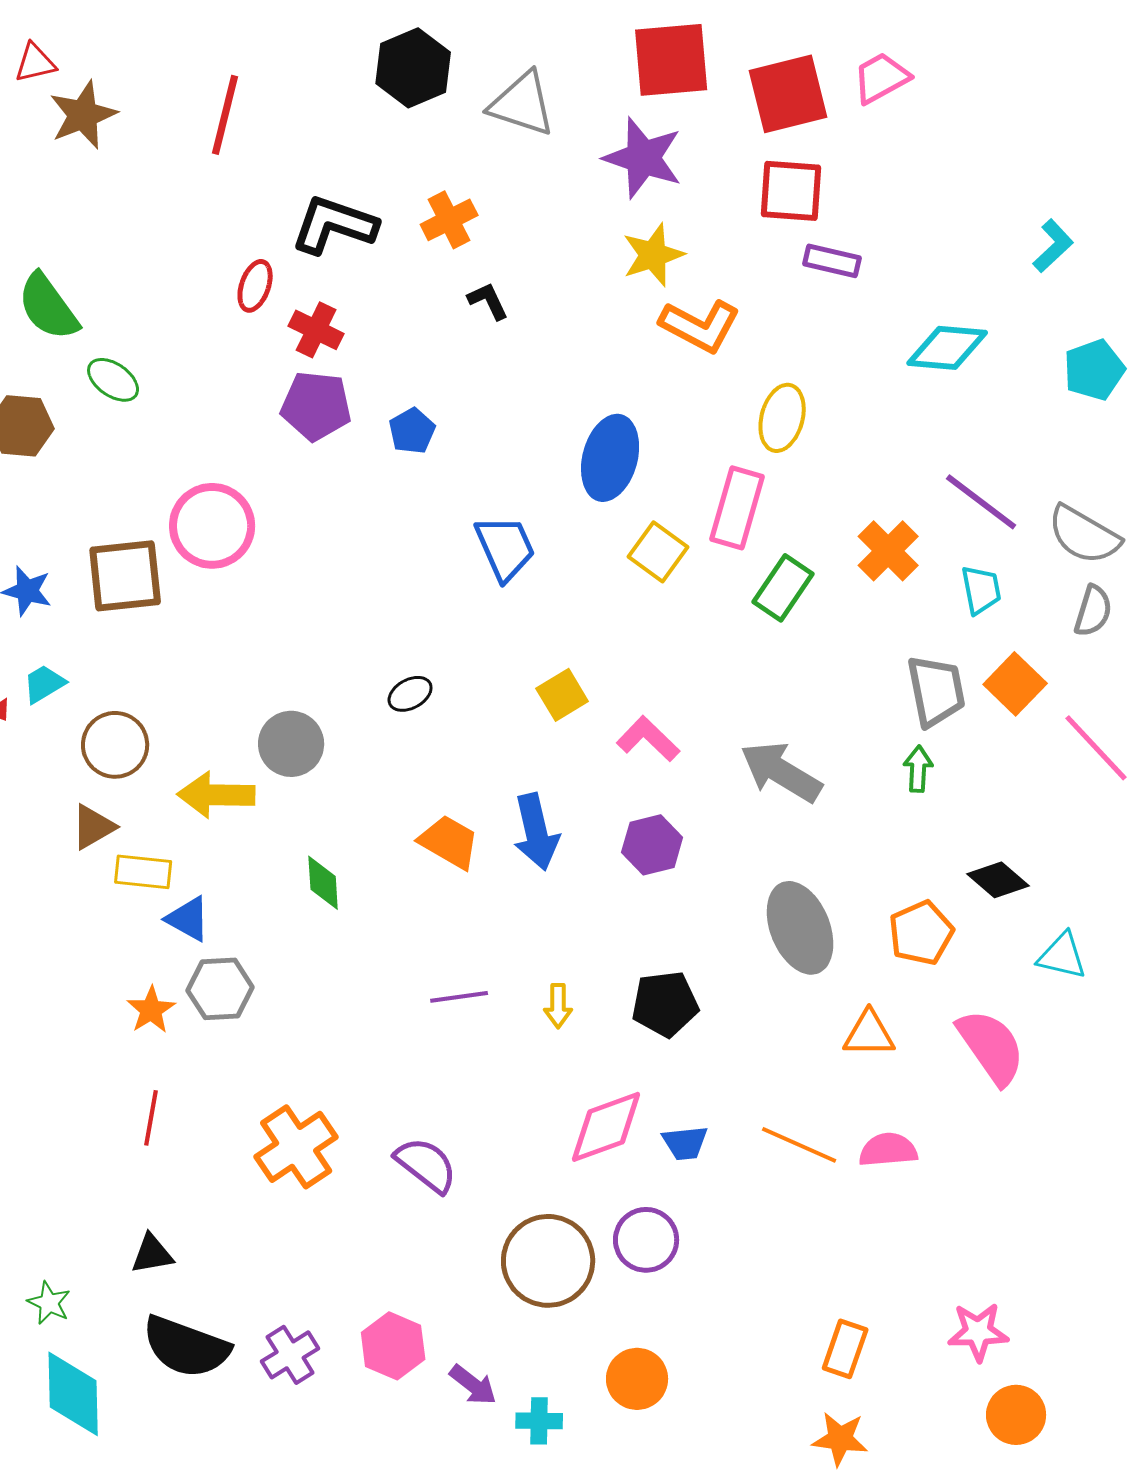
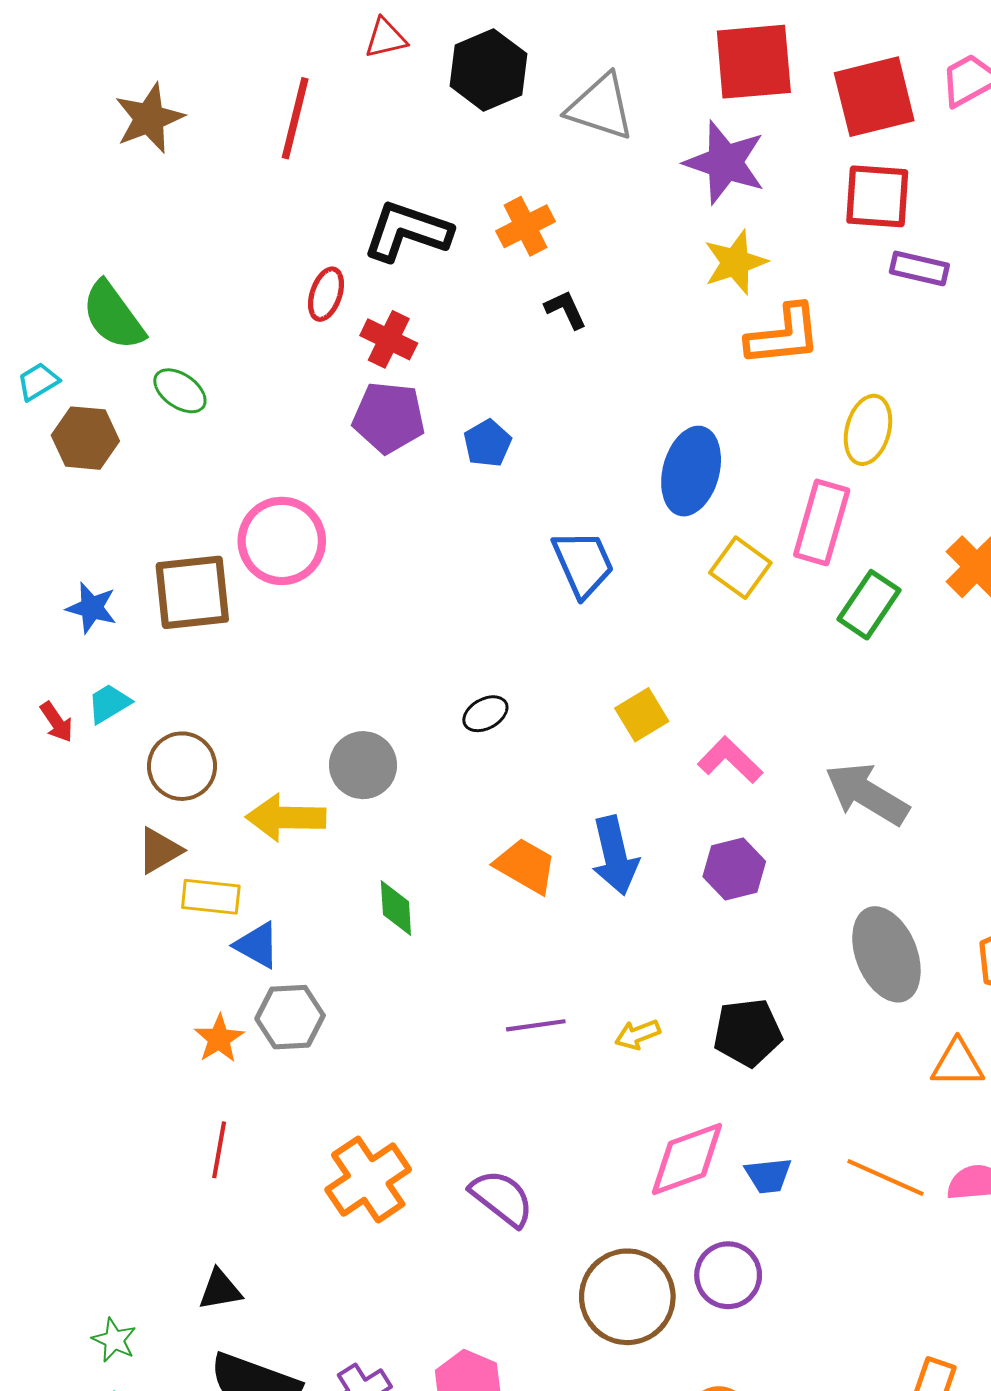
red triangle: (35, 63) -> (386, 38), moved
orange L-shape: (700, 326) -> (784, 335), turned -34
yellow arrow: (558, 1006) -> (638, 1035), turned 69

